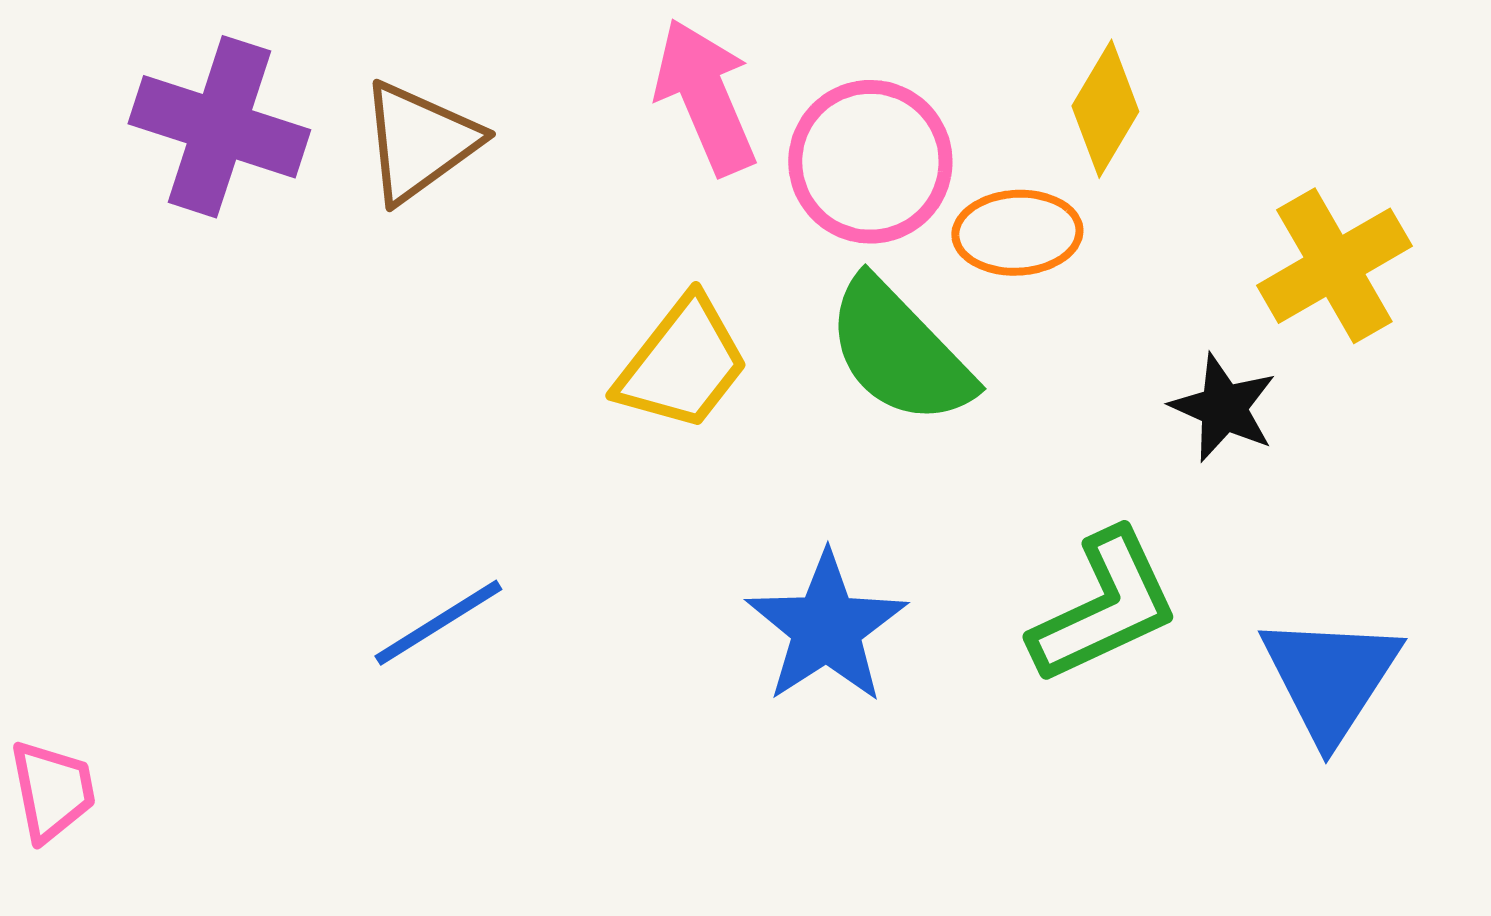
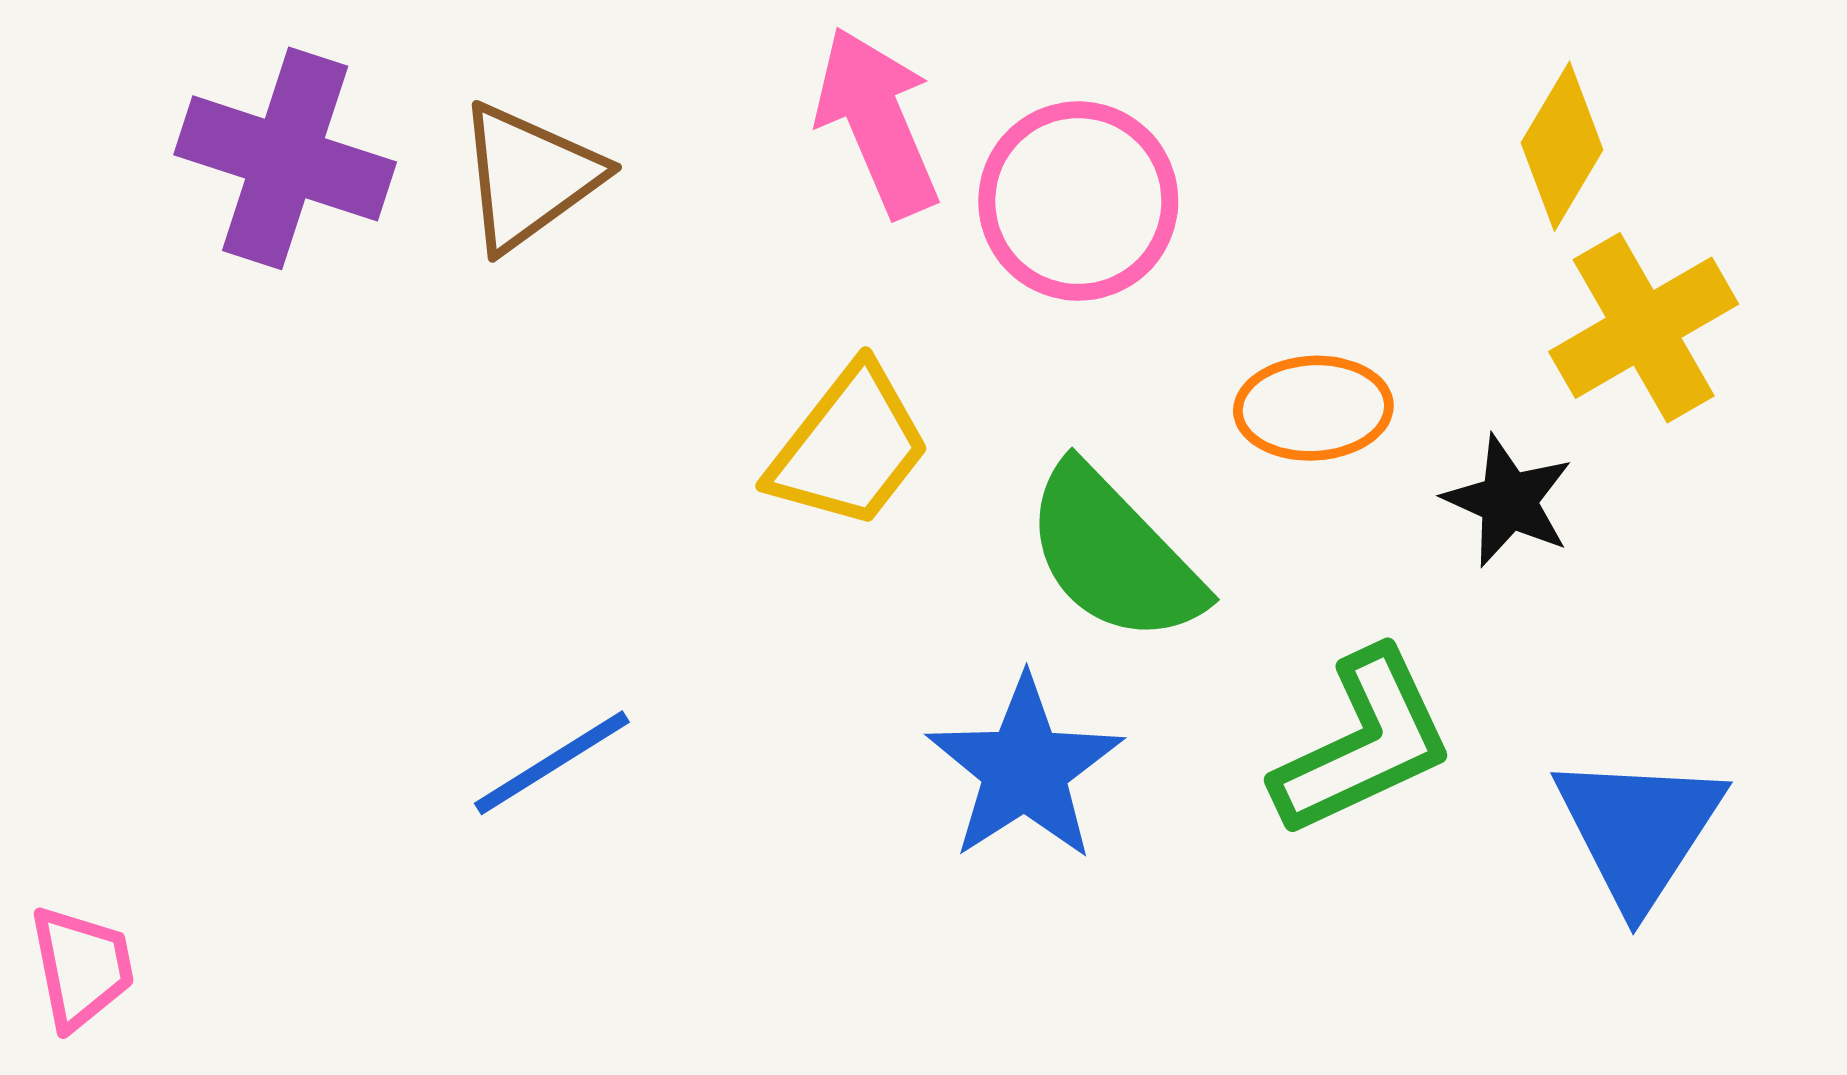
yellow diamond: (1105, 109) -> (1562, 146), moved
orange ellipse: (1017, 233) -> (1313, 408), moved
green semicircle: (899, 352) -> (1114, 554), moved

